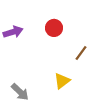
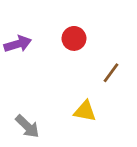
yellow triangle: (62, 81) -> (85, 111), turned 48

